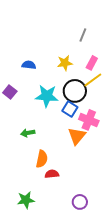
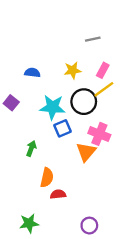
gray line: (83, 35) -> (93, 39), turned 56
blue square: (70, 109) -> (63, 128), moved, turned 35
green arrow: (28, 133) -> (31, 148), turned 120

